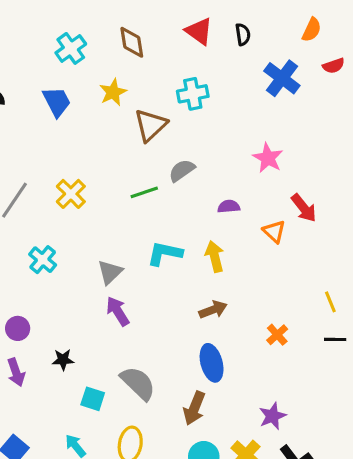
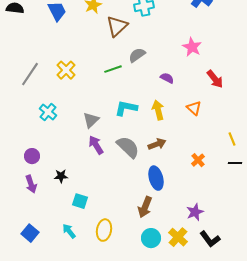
purple semicircle: (229, 206) -> (167, 78), turned 32
orange triangle: (274, 231) -> (194, 108), moved
gray semicircle: (138, 383) -> (128, 147), moved

